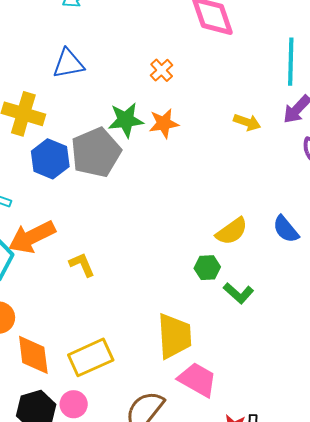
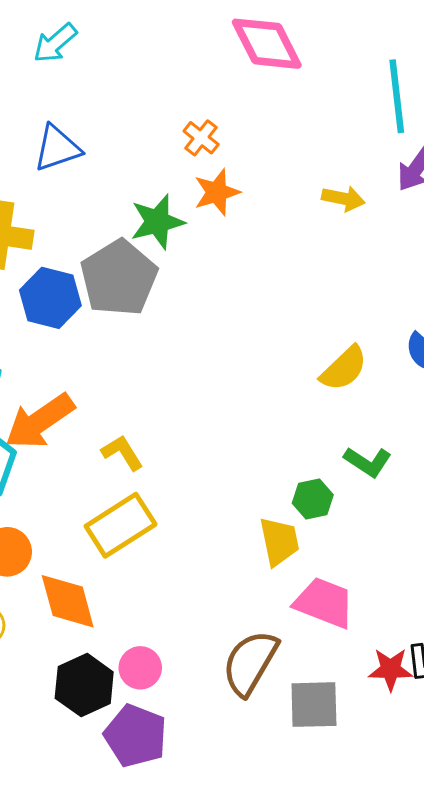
orange star: (164, 123) -> (217, 192), moved
green hexagon: (207, 268) -> (313, 499), moved
yellow trapezoid: (174, 336) -> (279, 541), size x0.7
yellow rectangle: (91, 357) -> (121, 525), moved

